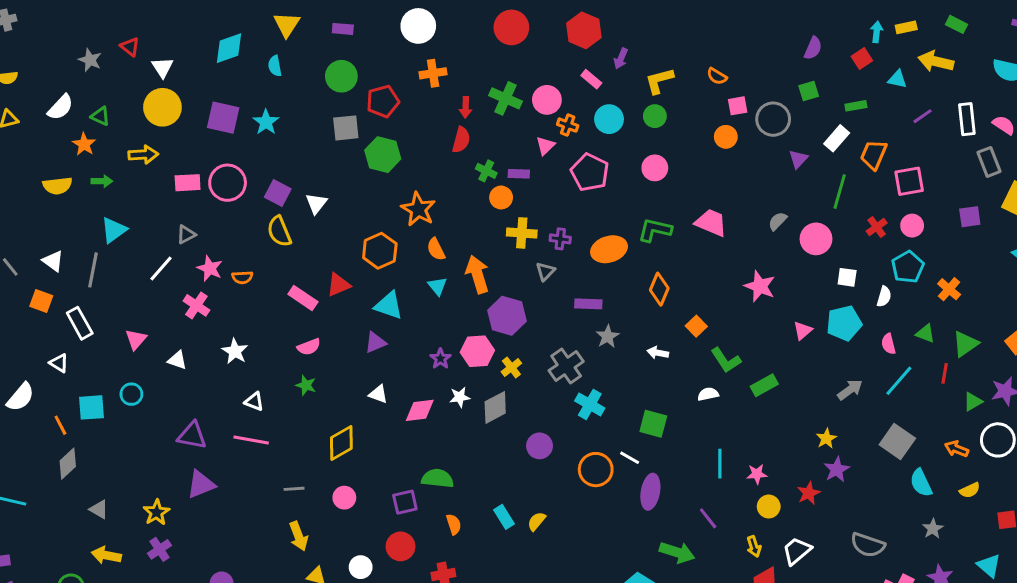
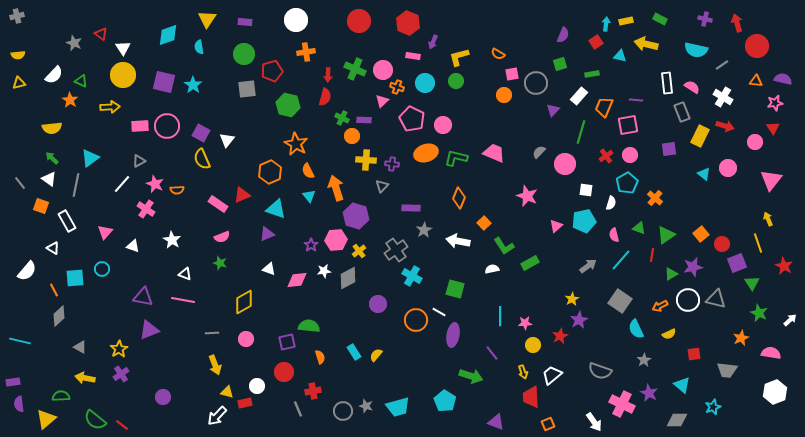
pink rectangle: (591, 79) -> (413, 56), turned -32
purple line: (922, 116) -> (636, 100), moved, turned 40
green hexagon: (383, 155) -> (288, 105), moved
pink circle: (655, 168) -> (443, 125), moved
green arrow: (102, 181) -> (52, 158), moved, turned -136
orange ellipse: (609, 249) -> (426, 153), moved
white arrow: (658, 353) -> (458, 241), size x1.6
orange arrow: (956, 449) -> (660, 306), turned -49

